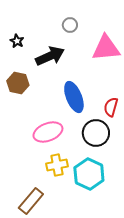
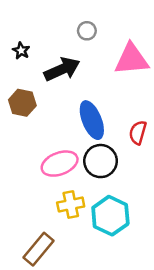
black circle: (96, 133) -> (101, 161), moved

